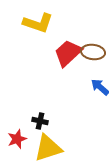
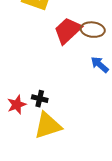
red star: (17, 139) -> (17, 105), moved

